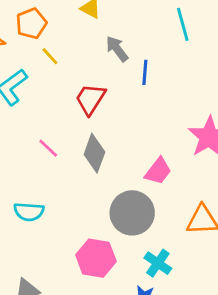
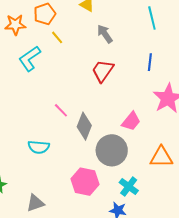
blue line: (145, 72) -> (150, 62), moved
red trapezoid: (90, 99) -> (103, 71), moved
pink line: (48, 148) -> (61, 110), moved
gray diamond: (94, 153) -> (84, 126), moved

